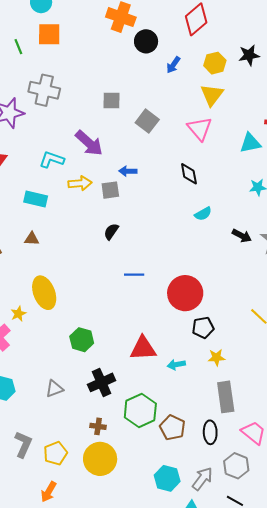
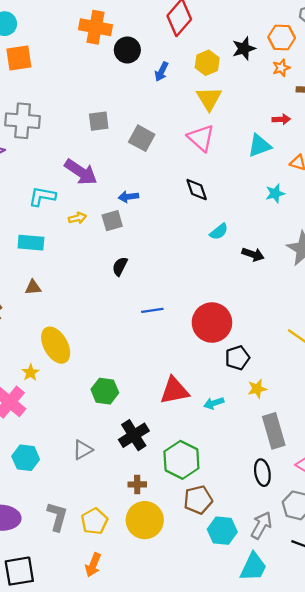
yellow arrow: (80, 183) -> (77, 218), size x0.7
black arrow: (242, 236) -> (253, 254), moved
brown pentagon: (172, 428) -> (198, 500), moved, turned -30

